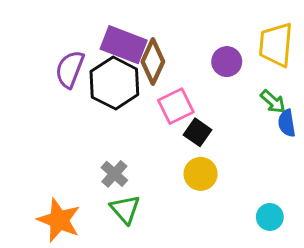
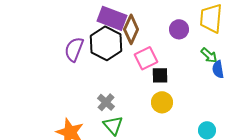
purple semicircle: (70, 69) -> (74, 49), moved
black square: (198, 132) -> (160, 75), turned -36

